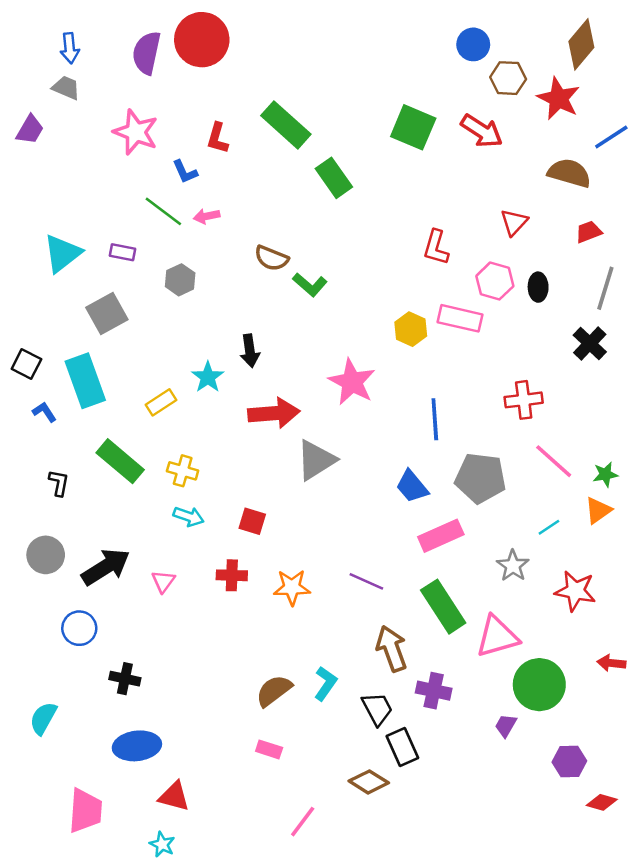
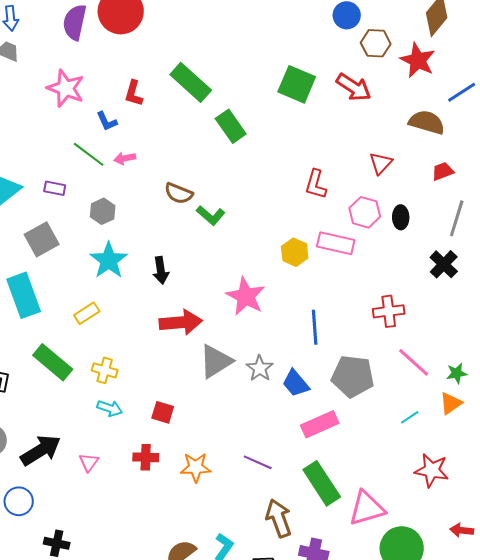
cyan star: (208, 377) -> (109, 260), moved, size x1.4
gray star: (513, 566) -> (260, 368), moved

